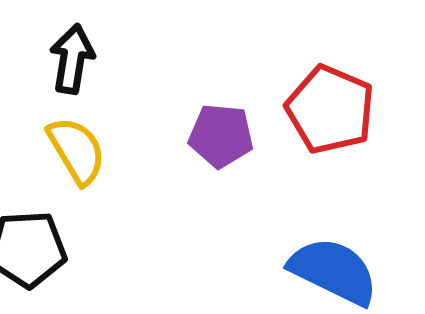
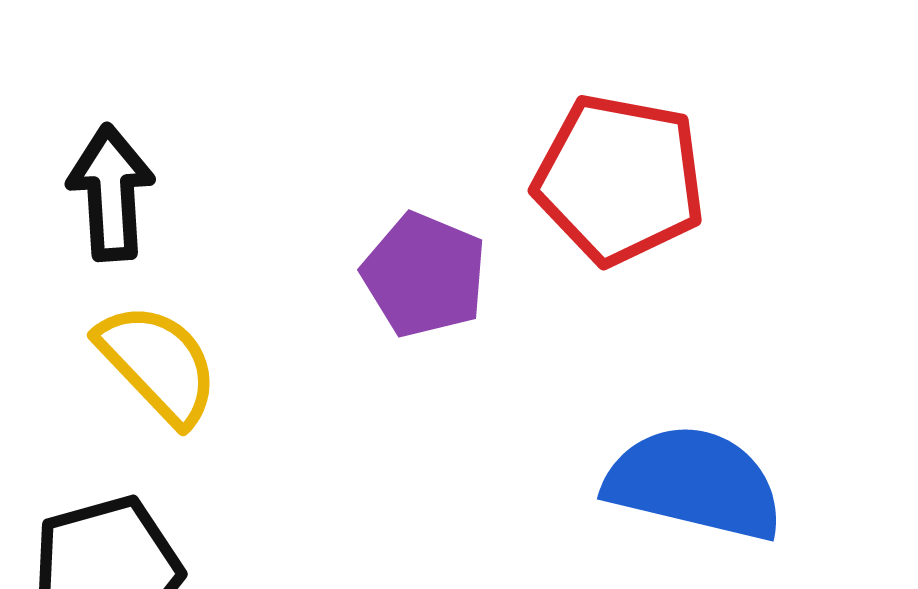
purple pentagon: (221, 136) -> (424, 275), turned 30

